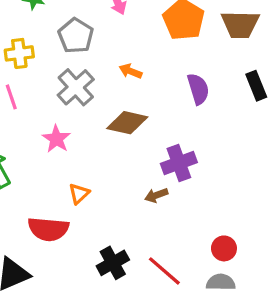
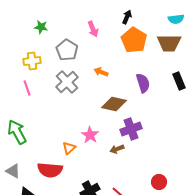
brown diamond: (127, 123) -> (114, 104), moved
pink star: (56, 139) -> (90, 135), moved

